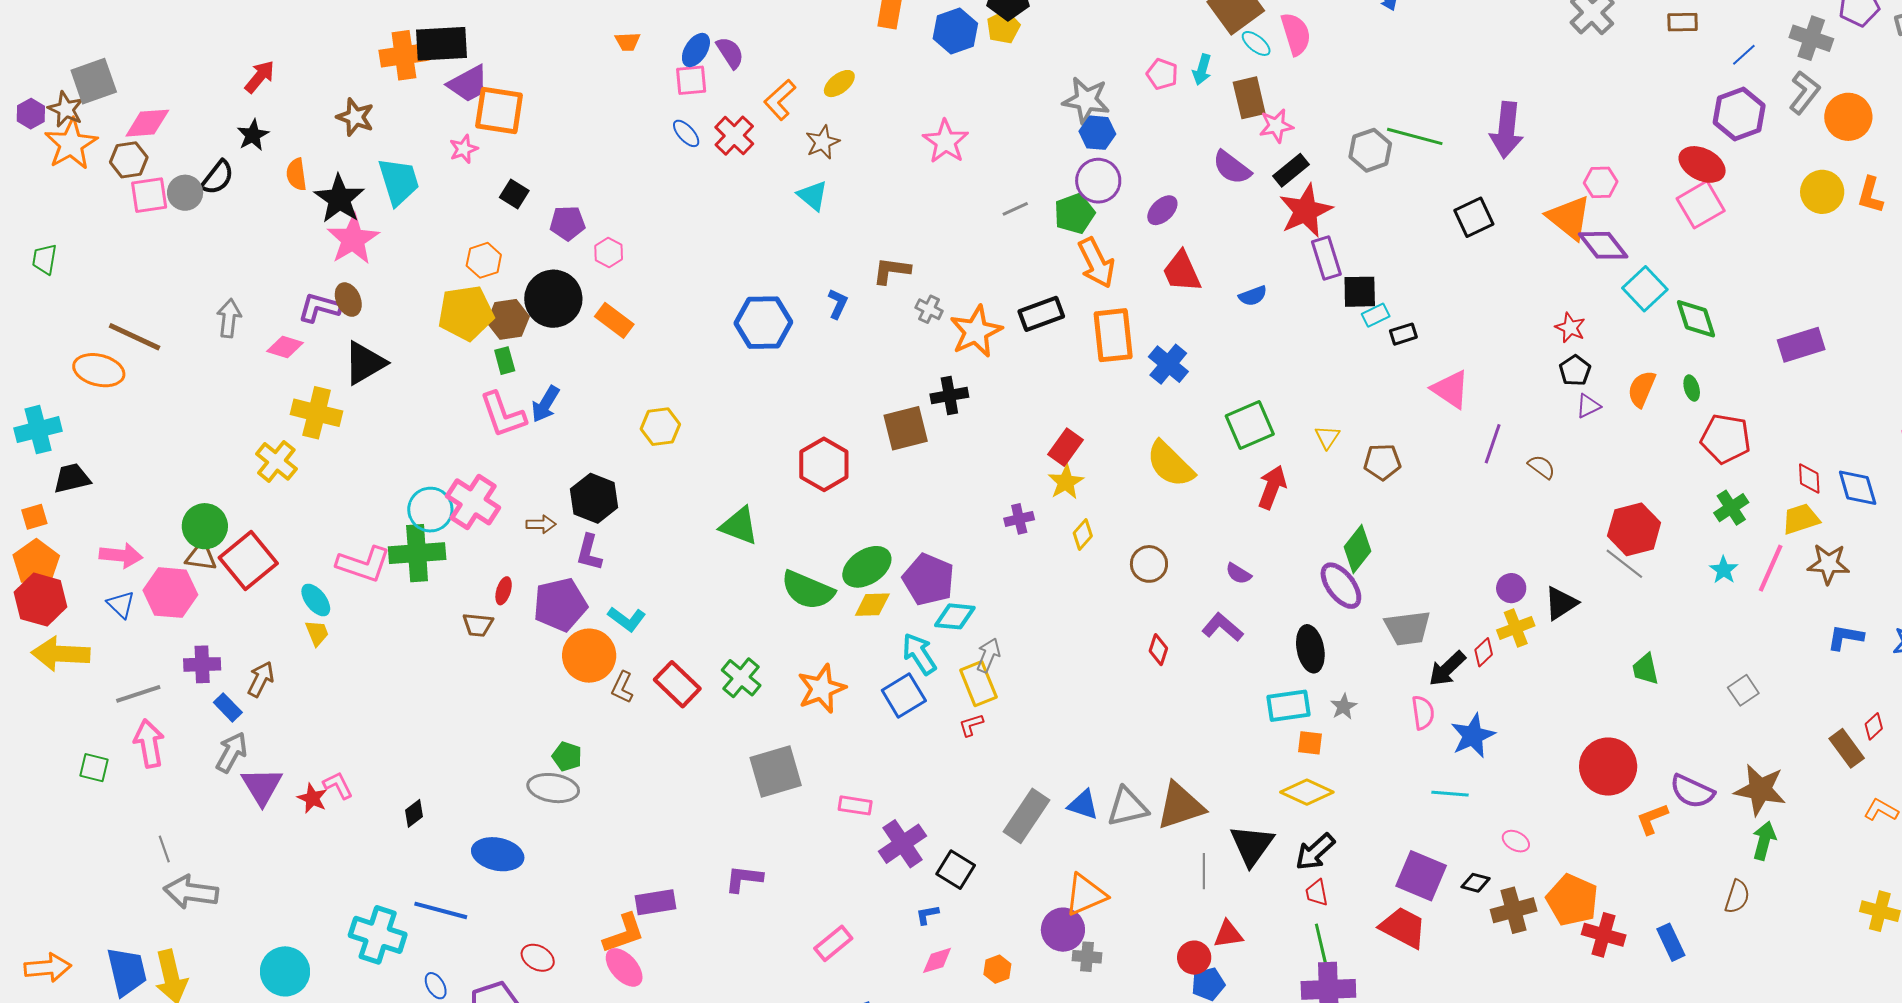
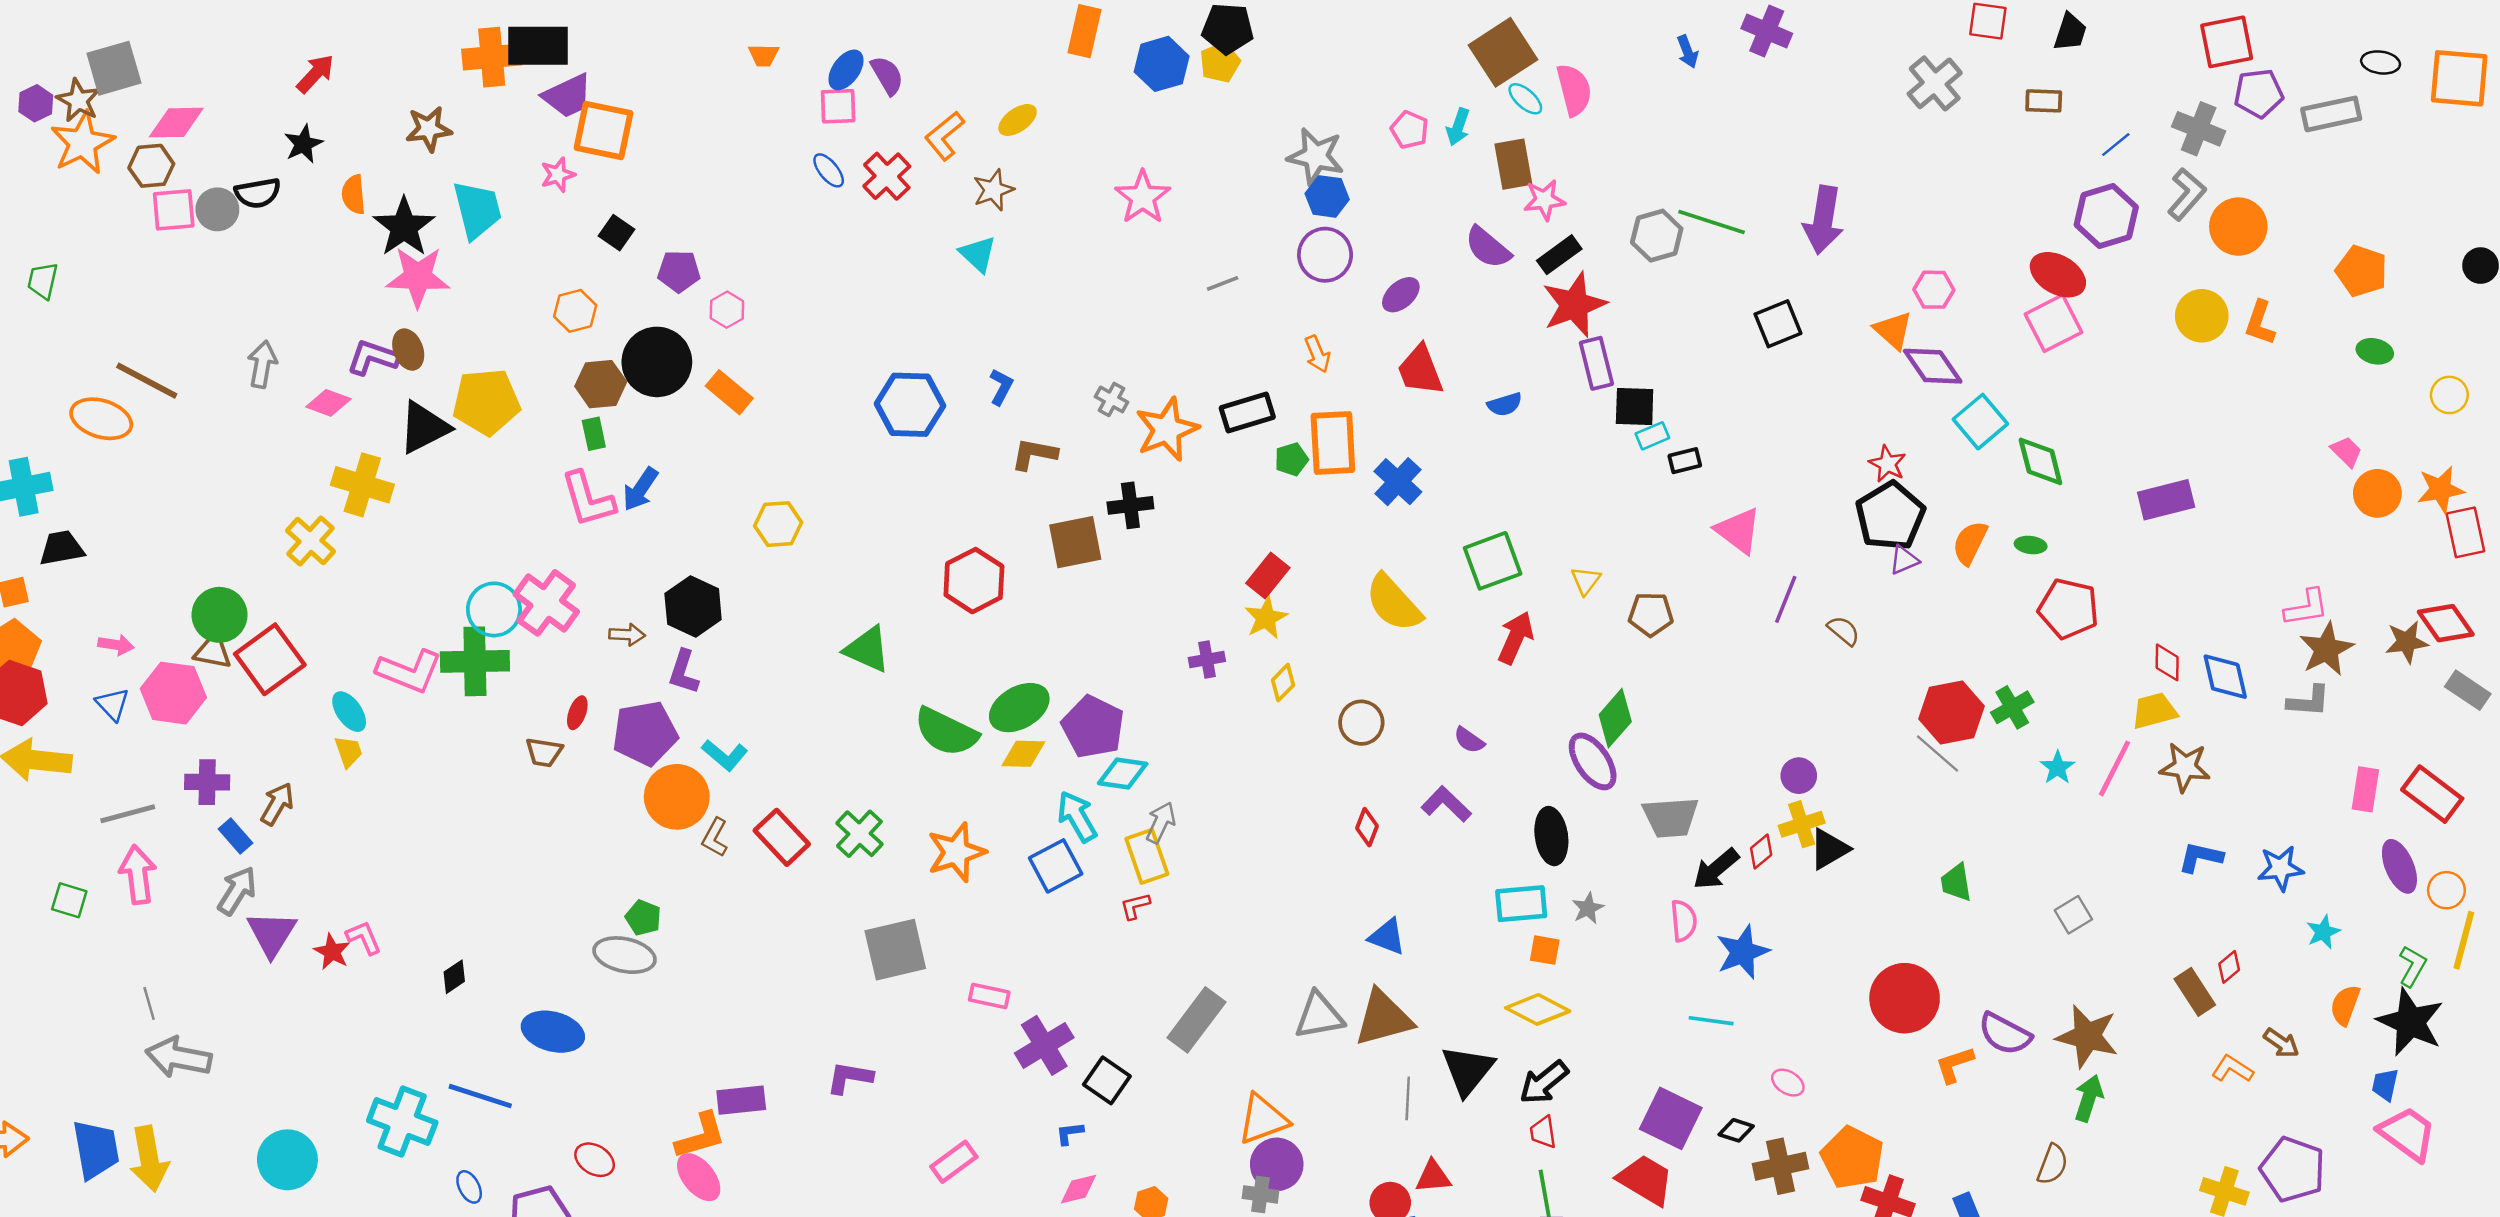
brown star: (355, 117) -> (429, 129), turned -30
black semicircle: (217, 177) -> (258, 193), turned 39
green pentagon: (1074, 214) -> (1291, 459), moved, size x0.7
orange triangle: (1569, 218) -> (1893, 330), size x0.7
pink star: (353, 239) -> (418, 277), turned 30
orange arrow: (1096, 263) -> (1317, 354), size x0.6
brown L-shape: (892, 271) -> (1034, 454), moved
yellow pentagon: (466, 313) -> (486, 402), moved
black pentagon: (1575, 370) -> (1890, 516), size x1.8
green ellipse: (1692, 388) -> (2031, 545), turned -70
green cross: (1731, 508) -> (2012, 707), moved
pink arrow: (121, 555) -> (116, 645), size x0.7
black triangle: (1561, 603) -> (1829, 849), moved
blue triangle: (1083, 805) -> (1387, 937), moved
purple circle: (1063, 930) -> (1277, 1164), moved

